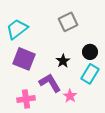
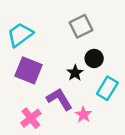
black circle: (90, 52) -> (94, 58), moved
pink cross: (26, 99) -> (31, 118), turned -30

